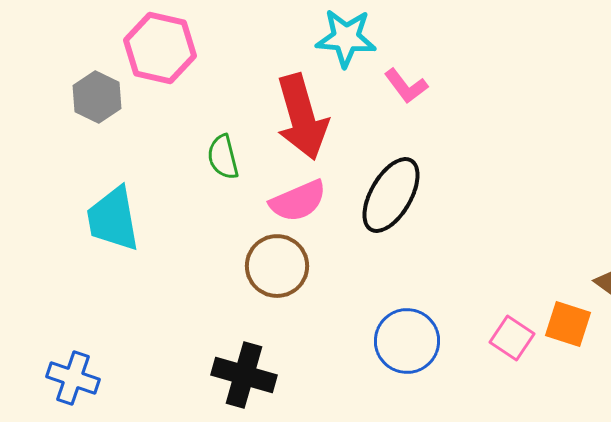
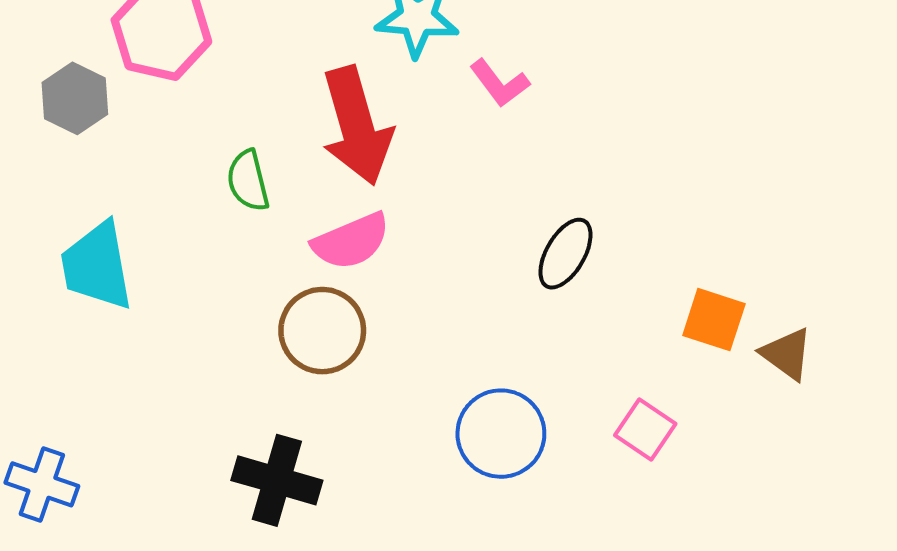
black ellipse: (391, 195) -> (565, 254), moved, size x0.7
orange square: (568, 324) -> (714, 320), moved

